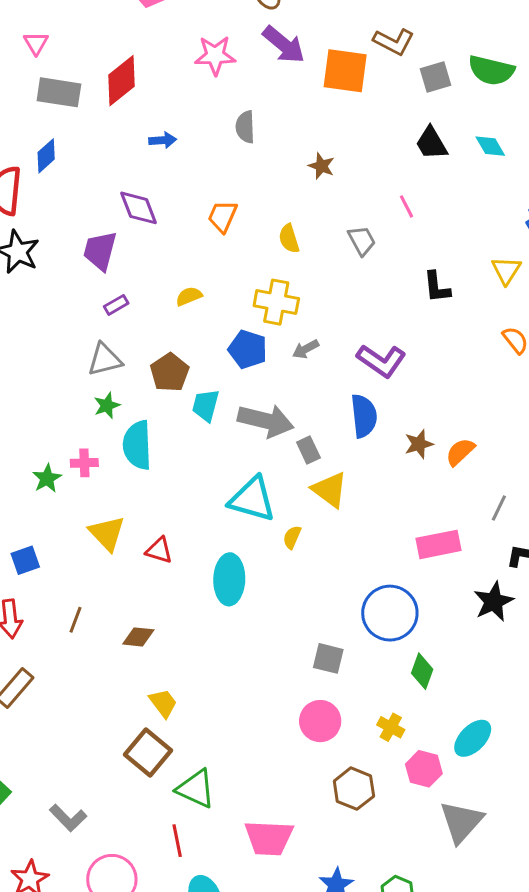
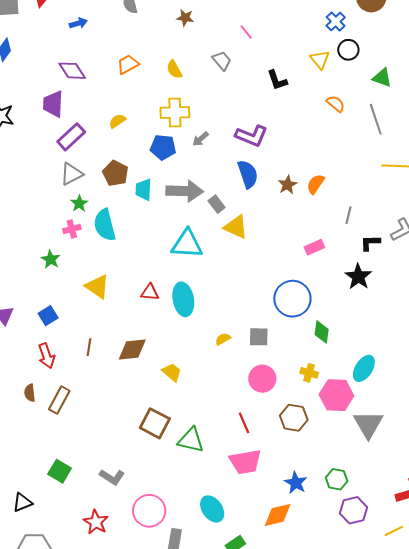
orange trapezoid: (222, 216) -> (128, 64), turned 50
purple rectangle: (116, 305) -> (71, 137), size x1.8
pink cross: (84, 463) -> (72, 229), moved
yellow semicircle: (292, 537) -> (223, 339), moved, turned 49
pink rectangle: (438, 544) -> (314, 247), size x0.7
red triangle: (159, 550) -> (150, 292), moved
brown diamond: (138, 637) -> (132, 350), size x1.4
yellow trapezoid: (163, 703) -> (172, 372), moved
pink hexagon: (424, 769) -> (336, 395), size x1.4
red line: (177, 841) -> (244, 423), moved

